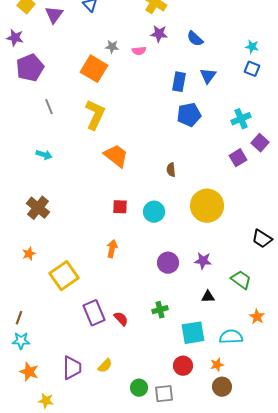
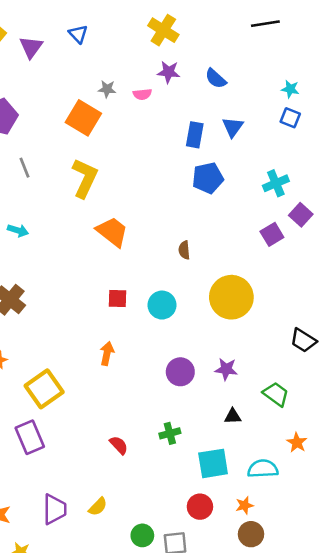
purple rectangle: (94, 313) -> (30, 437), moved

